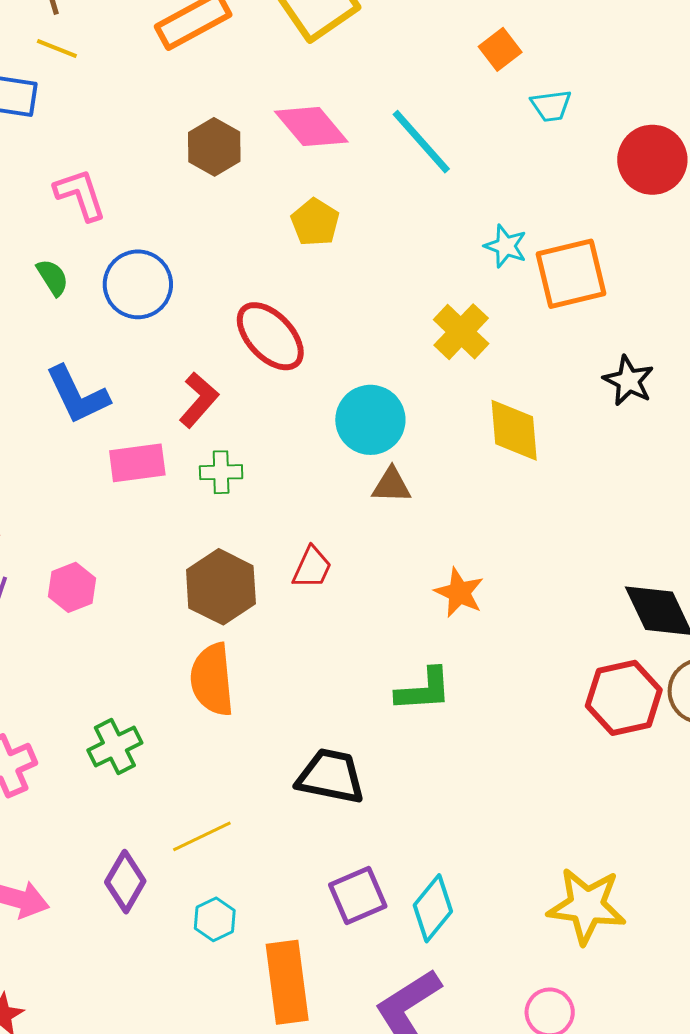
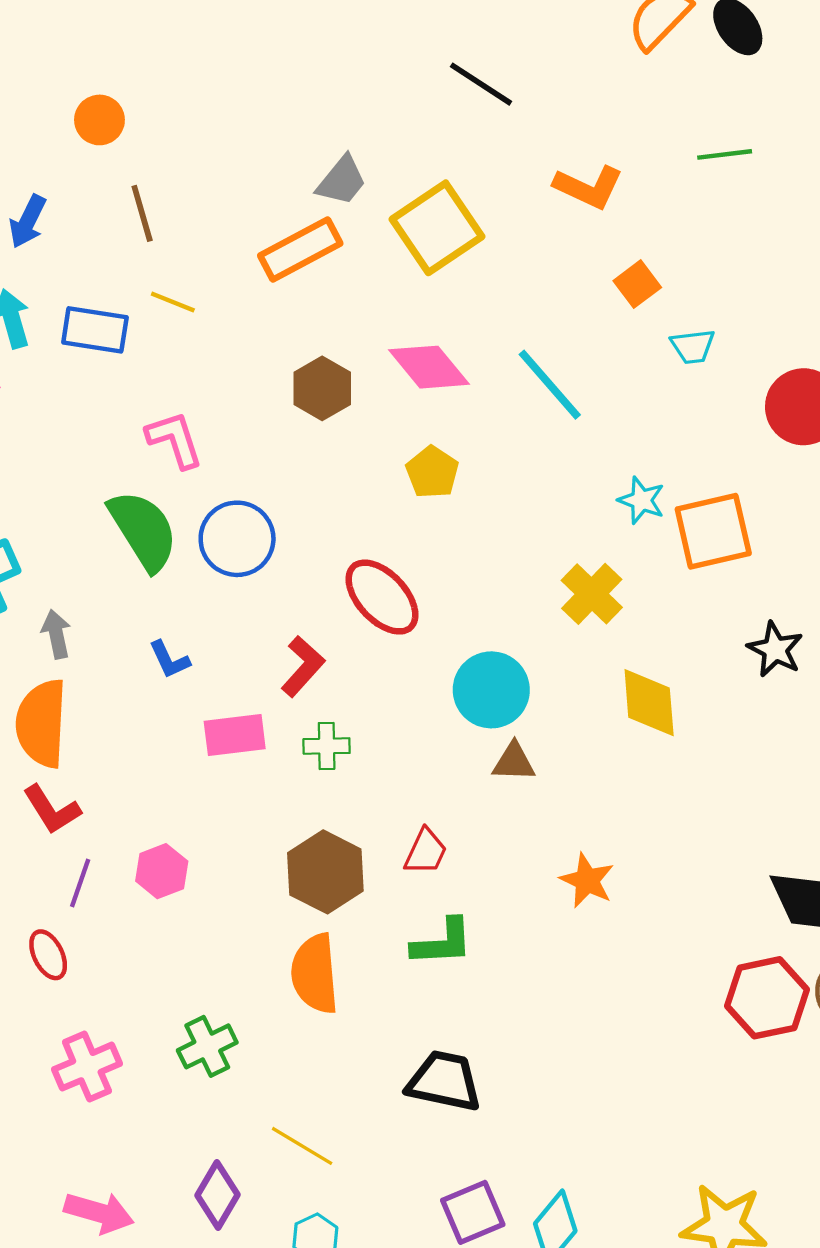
yellow line: (57, 49) -> (173, 302), moved
green semicircle: (53, 277) -> (143, 530), size x2.0
blue L-shape: (77, 395) -> (169, 660), size x0.6
green L-shape: (424, 690) -> (442, 942), moved
yellow line: (202, 836) -> (302, 1146), turned 56

